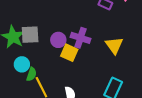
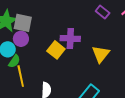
purple cross: (81, 38) -> (70, 38), turned -30
purple circle: (58, 40) -> (21, 39), moved

